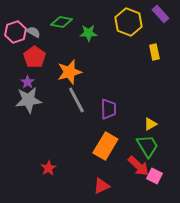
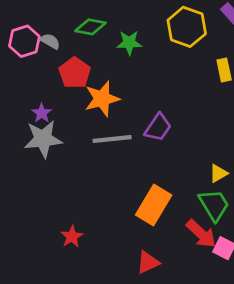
red pentagon: (34, 57) -> (75, 73), moved
gray line: (76, 100) -> (112, 139), turned -68
purple trapezoid: (108, 109) -> (158, 127), moved, turned 35

